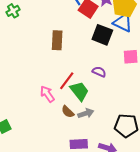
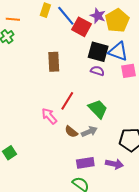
blue triangle: (123, 22) -> (118, 51), moved
purple semicircle: (99, 72) -> (97, 71), moved
green trapezoid: (79, 91) -> (98, 109), moved

